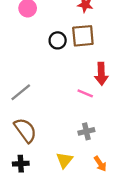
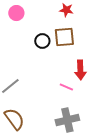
gray cross: (86, 131) -> (67, 120), size x1.6

